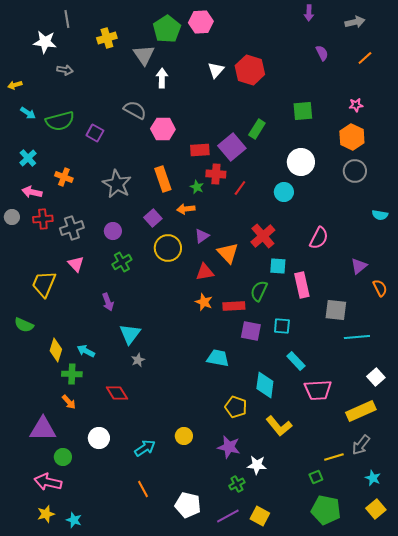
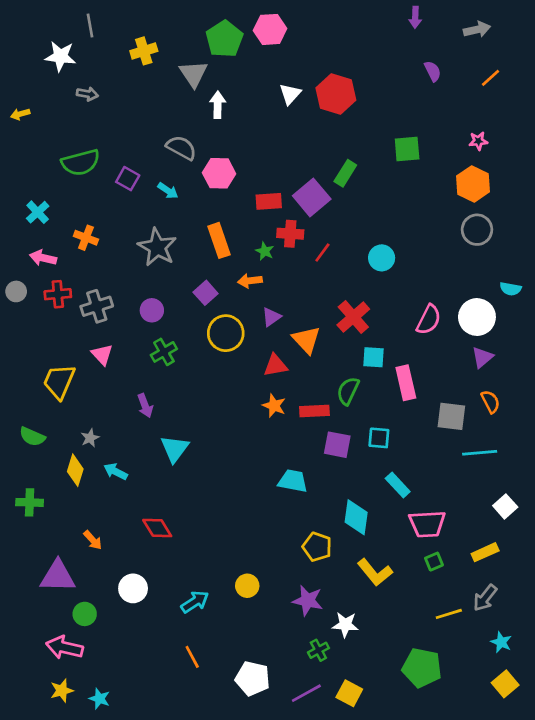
cyan arrow: (28, 113) -> (168, 191), moved
white circle: (301, 162) -> (477, 317), moved
orange semicircle: (380, 288) -> (490, 402), moved
gray star: (138, 360) -> (90, 438), moved
green cross: (72, 374) -> (30, 502), moved
yellow rectangle: (361, 411) -> (485, 552), size x0.7
green square: (316, 477) -> (434, 562), moved
green pentagon: (326, 510) -> (422, 668), moved

